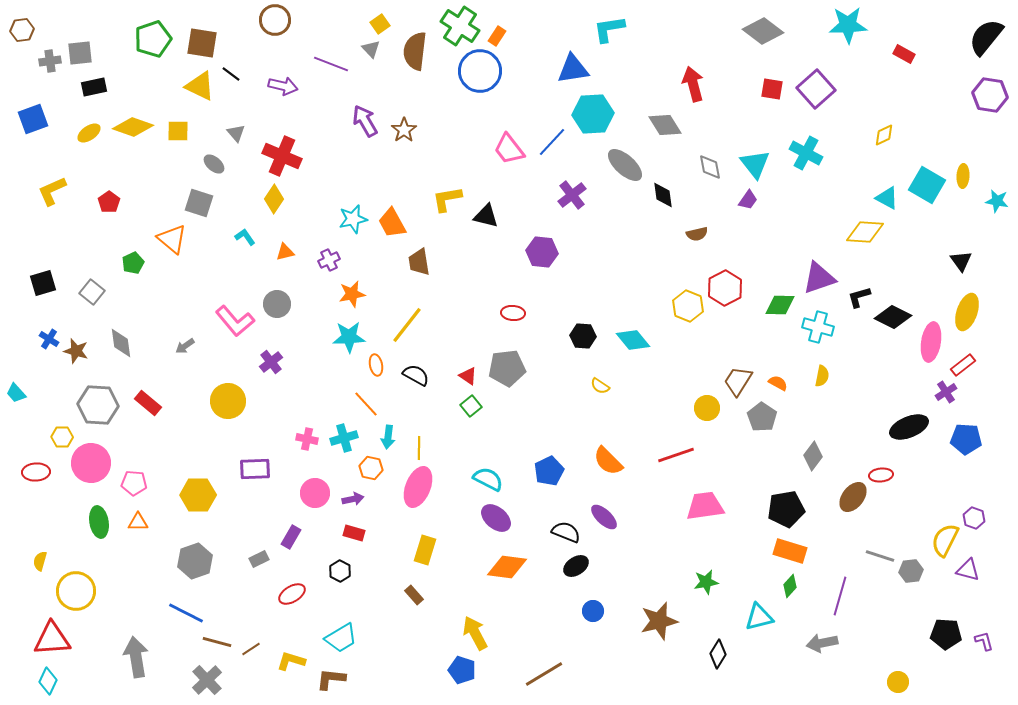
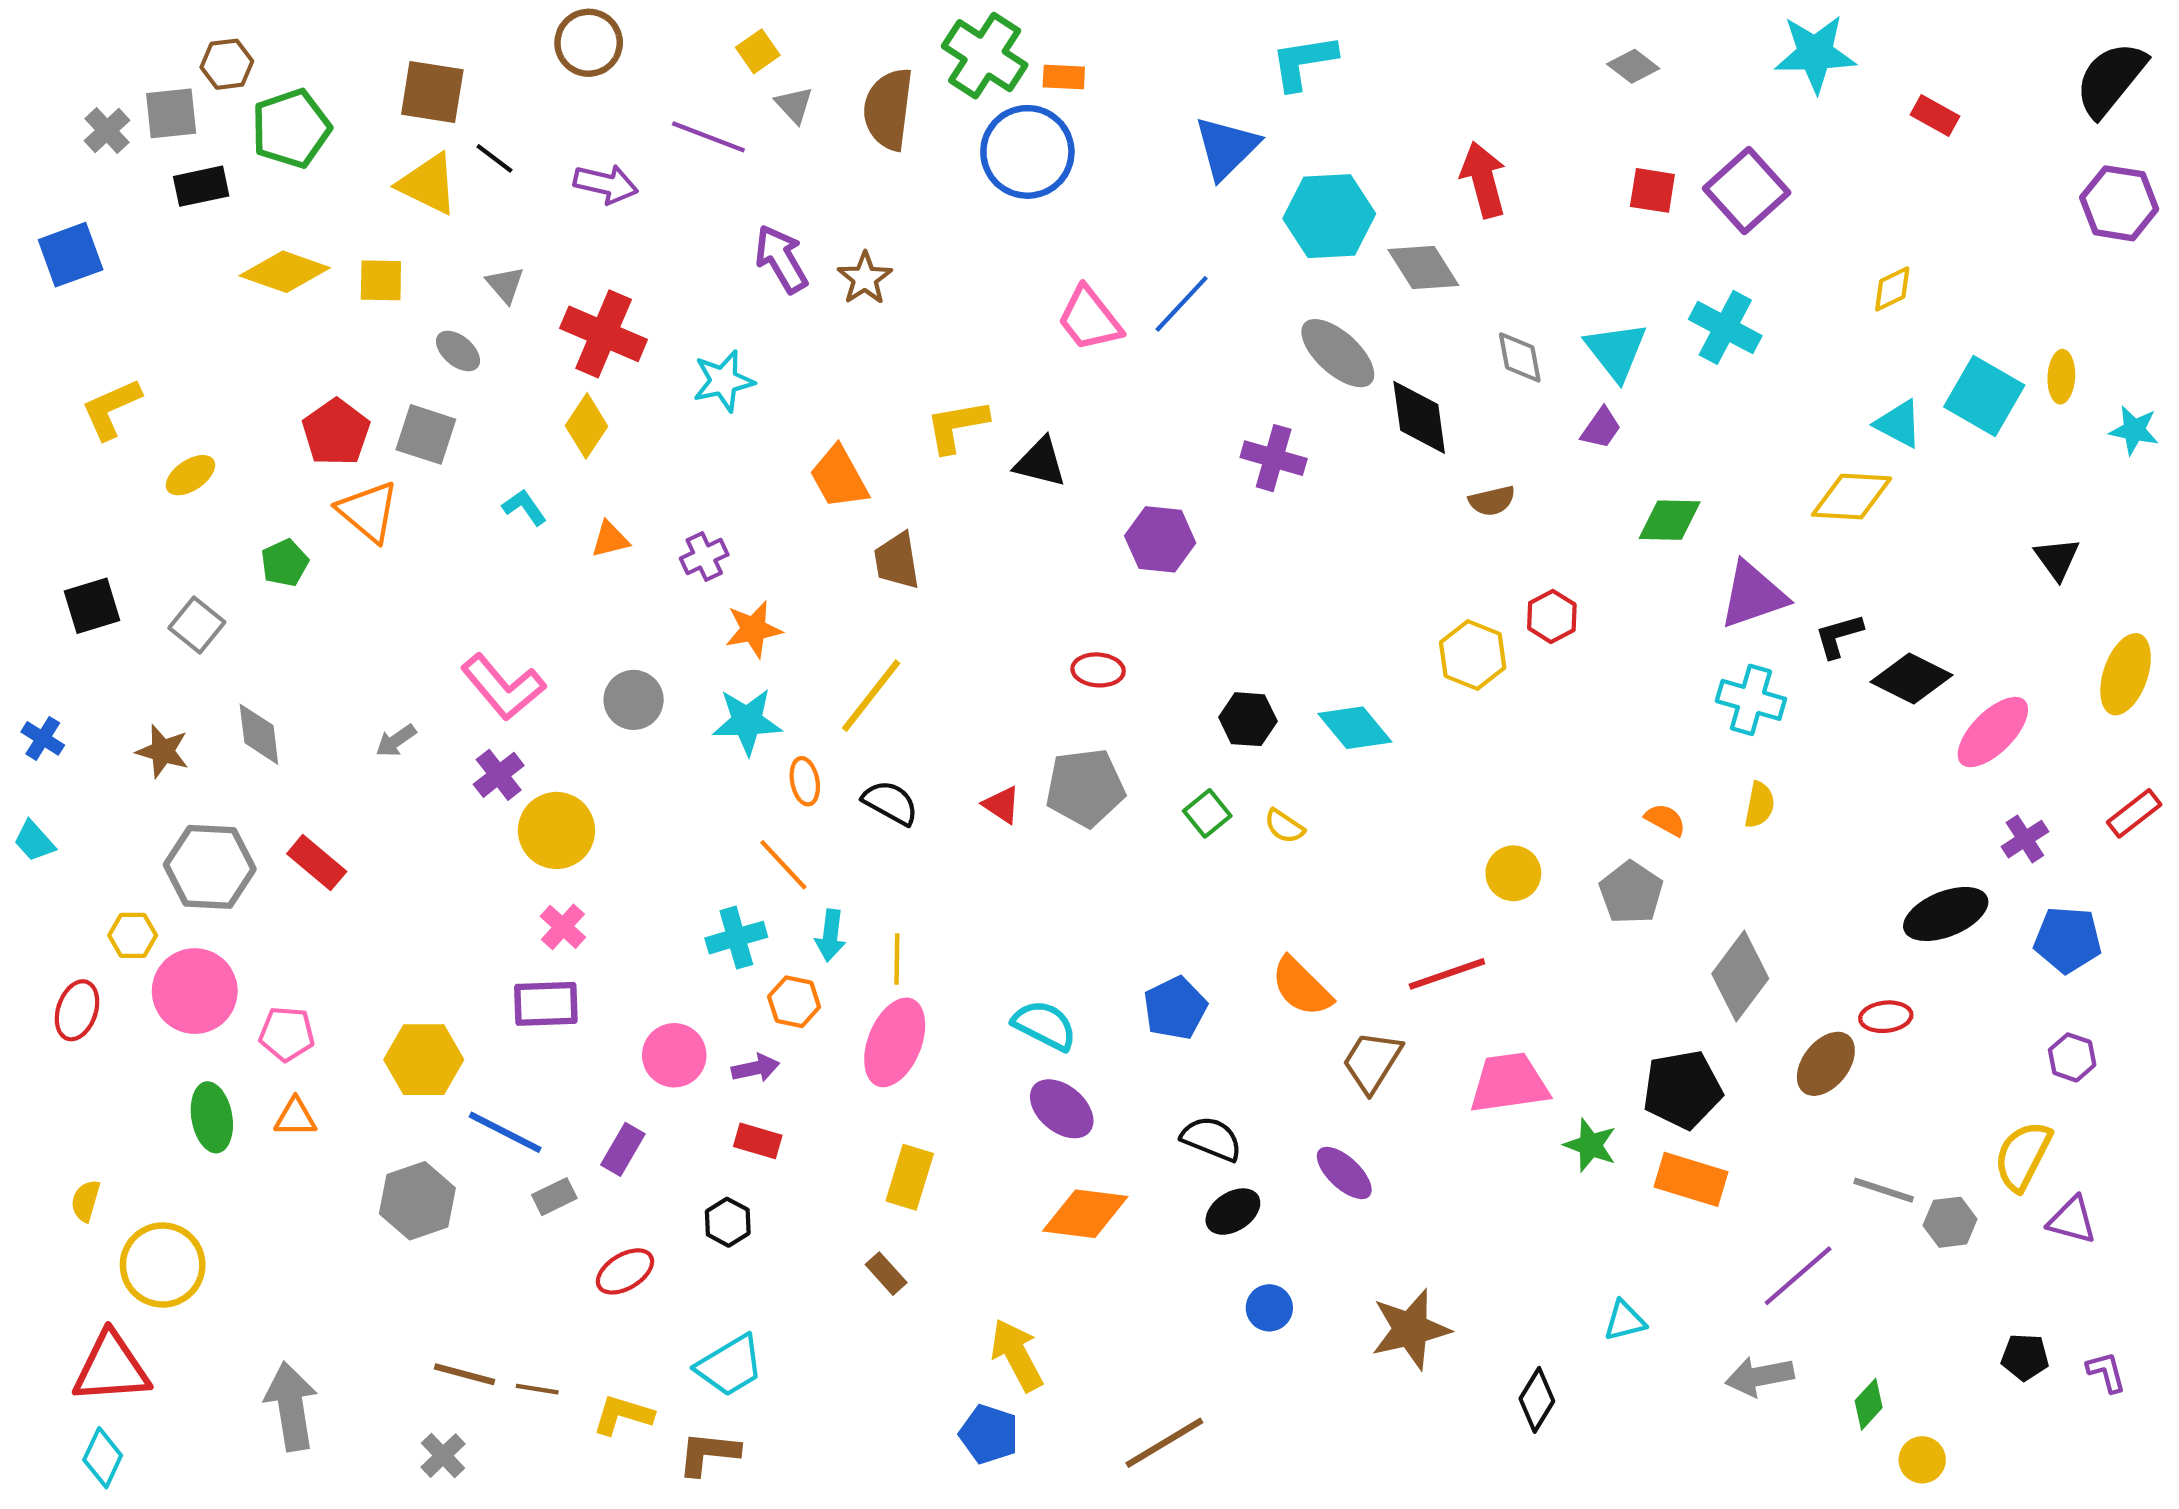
yellow square: (380, 24) -> (758, 51), moved
brown hexagon: (22, 30) -> (227, 64), moved
gray diamond: (763, 31) -> (1633, 66), size x0.6
orange rectangle: (497, 36) -> (1064, 77), turned 60
green pentagon: (153, 39) -> (291, 128), moved
gray cross: (50, 61) -> (107, 131), turned -35
blue triangle: (573, 69) -> (1226, 148), turned -36
cyan hexagon: (593, 114) -> (1329, 216), moved
yellow ellipse: (89, 133) -> (190, 475), moved
purple cross: (572, 195) -> (1274, 458), moved, turned -36
black diamond: (663, 195) -> (1419, 417), size x1.4
red pentagon: (109, 202) -> (336, 432), moved, size x1.4
cyan star: (353, 219) -> (723, 381), moved
red hexagon: (725, 288) -> (1552, 616), size x0.7
gray circle: (277, 304) -> (634, 700), moved
green diamond: (780, 305) -> (1670, 520), moved
yellow ellipse: (967, 312) -> (2126, 674), moved
blue cross: (49, 339) -> (43, 738), moved
pink ellipse: (931, 342) -> (1993, 732), turned 36
purple cross: (271, 362) -> (499, 775), moved
red rectangle: (963, 365) -> (2134, 813), moved
brown trapezoid: (738, 381) -> (1372, 1062), moved
yellow circle: (228, 401) -> (556, 830), moved
green square: (471, 406) -> (1207, 813), moved
pink cross: (307, 439) -> (563, 927), moved, turned 30
gray diamond: (813, 456) -> (1740, 976), size x1.4
red ellipse: (36, 472) -> (77, 1010), turned -68
purple ellipse: (604, 517) -> (1344, 1173), moved
purple hexagon: (974, 518) -> (2072, 1057), moved
green star: (706, 582) -> (1590, 1145), moved, turned 30
green diamond: (790, 586) -> (1869, 1404), moved
purple line: (840, 596) -> (1798, 1276), turned 33
blue line: (186, 613) -> (505, 1132), moved
cyan triangle: (759, 617) -> (1625, 1321), size x0.7
black pentagon: (946, 634) -> (2025, 1357), size x0.7
brown line: (251, 649) -> (537, 1389), turned 42
gray cross: (207, 680) -> (443, 1456), size x0.7

